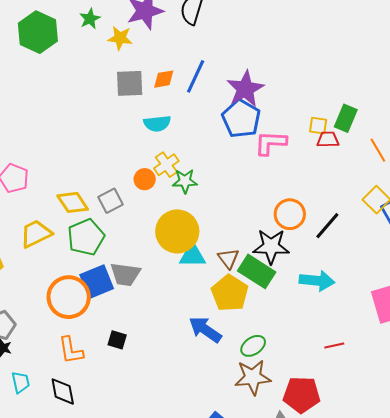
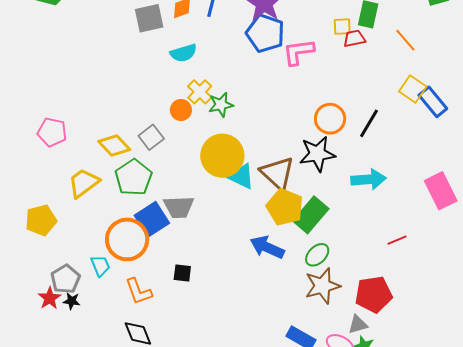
cyan triangle: (192, 255) -> (242, 176), turned 36
brown triangle: (228, 258) -> (277, 173), size x1.6
green rectangle: (257, 271) -> (311, 215), moved, turned -72
cyan trapezoid: (21, 382) -> (100, 266), moved

